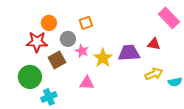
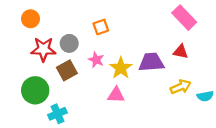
pink rectangle: (169, 18) -> (184, 18), moved
orange circle: (49, 23) -> (30, 19), moved
gray circle: (68, 39) -> (69, 43), moved
pink triangle: (87, 83) -> (116, 95), moved

